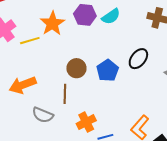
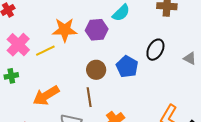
purple hexagon: (85, 15) -> (97, 30), moved
orange star: (52, 23) -> (65, 30), turned -30

